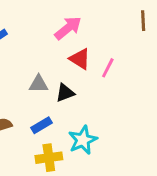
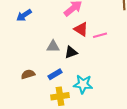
pink line: (108, 68) -> (100, 35), turned 48
cyan star: (83, 140) -> (83, 84), turned 30

